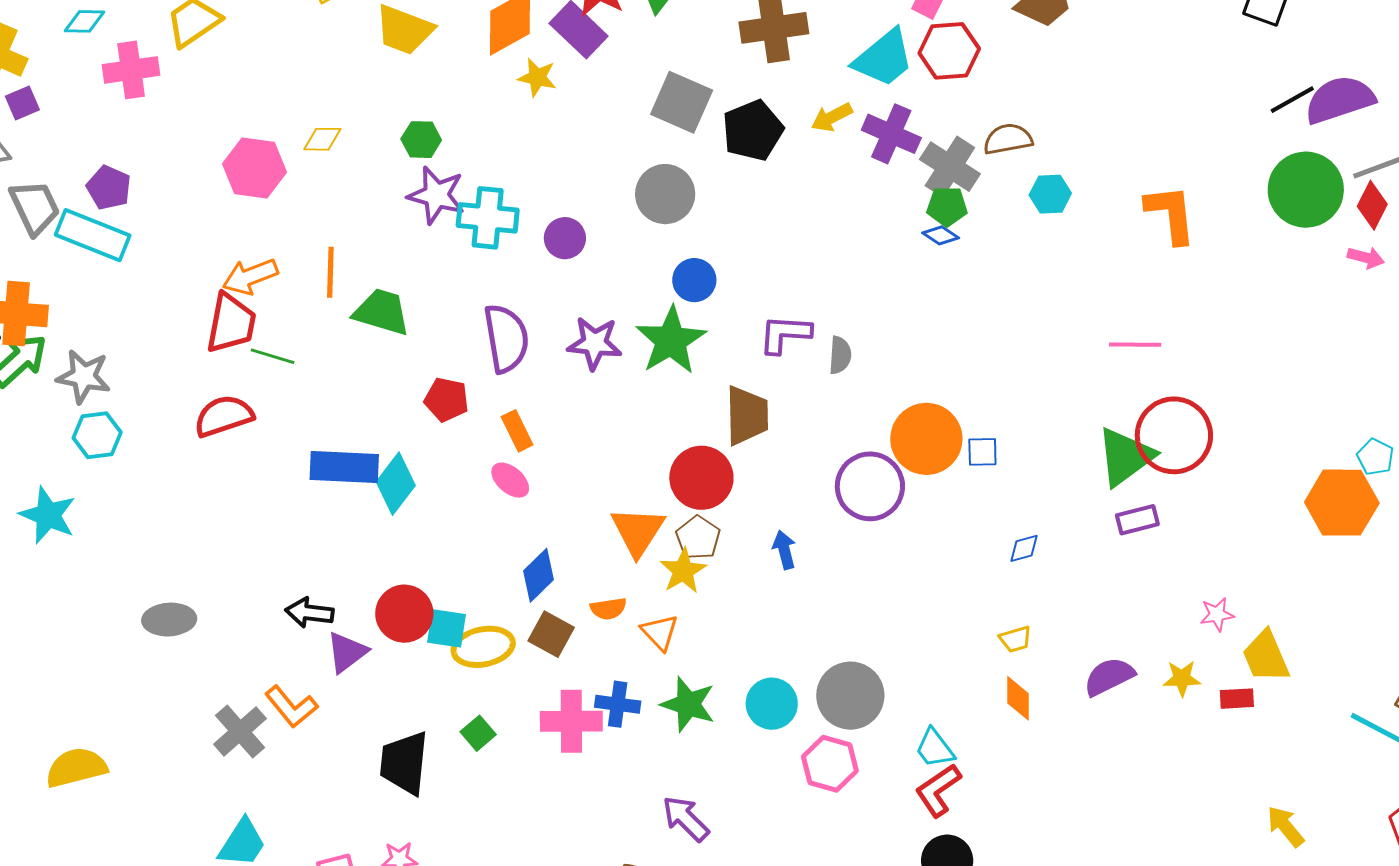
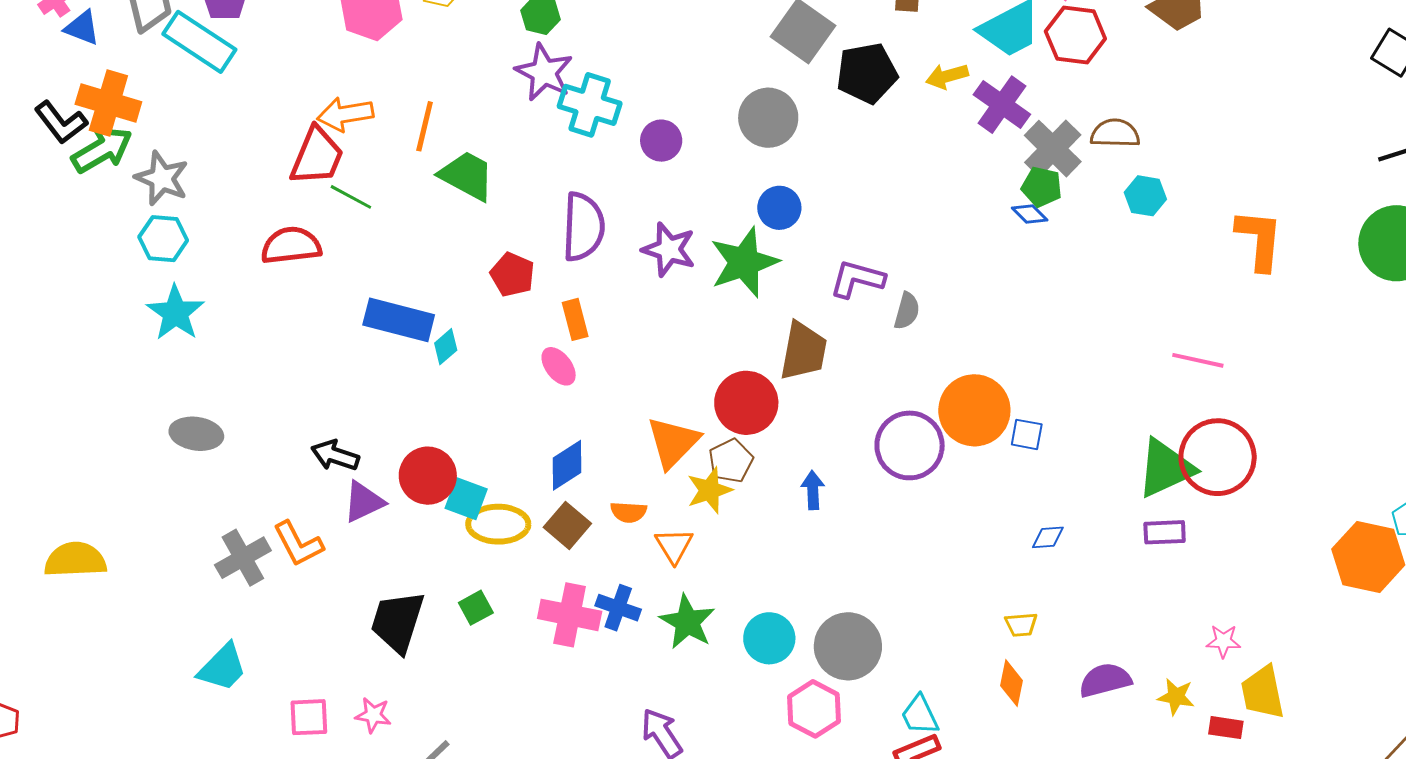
cyan diamond: (396, 484) -> (446, 347), size x0.6
cyan star: (48, 515) -> (176, 313), moved

